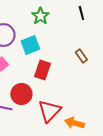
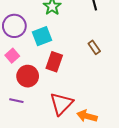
red circle: (21, 94) -> (28, 76), moved

